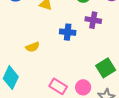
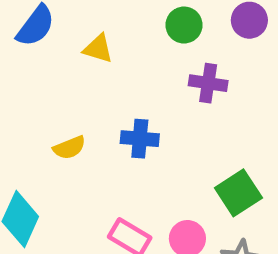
blue cross: (68, 32) -> (140, 139), moved

